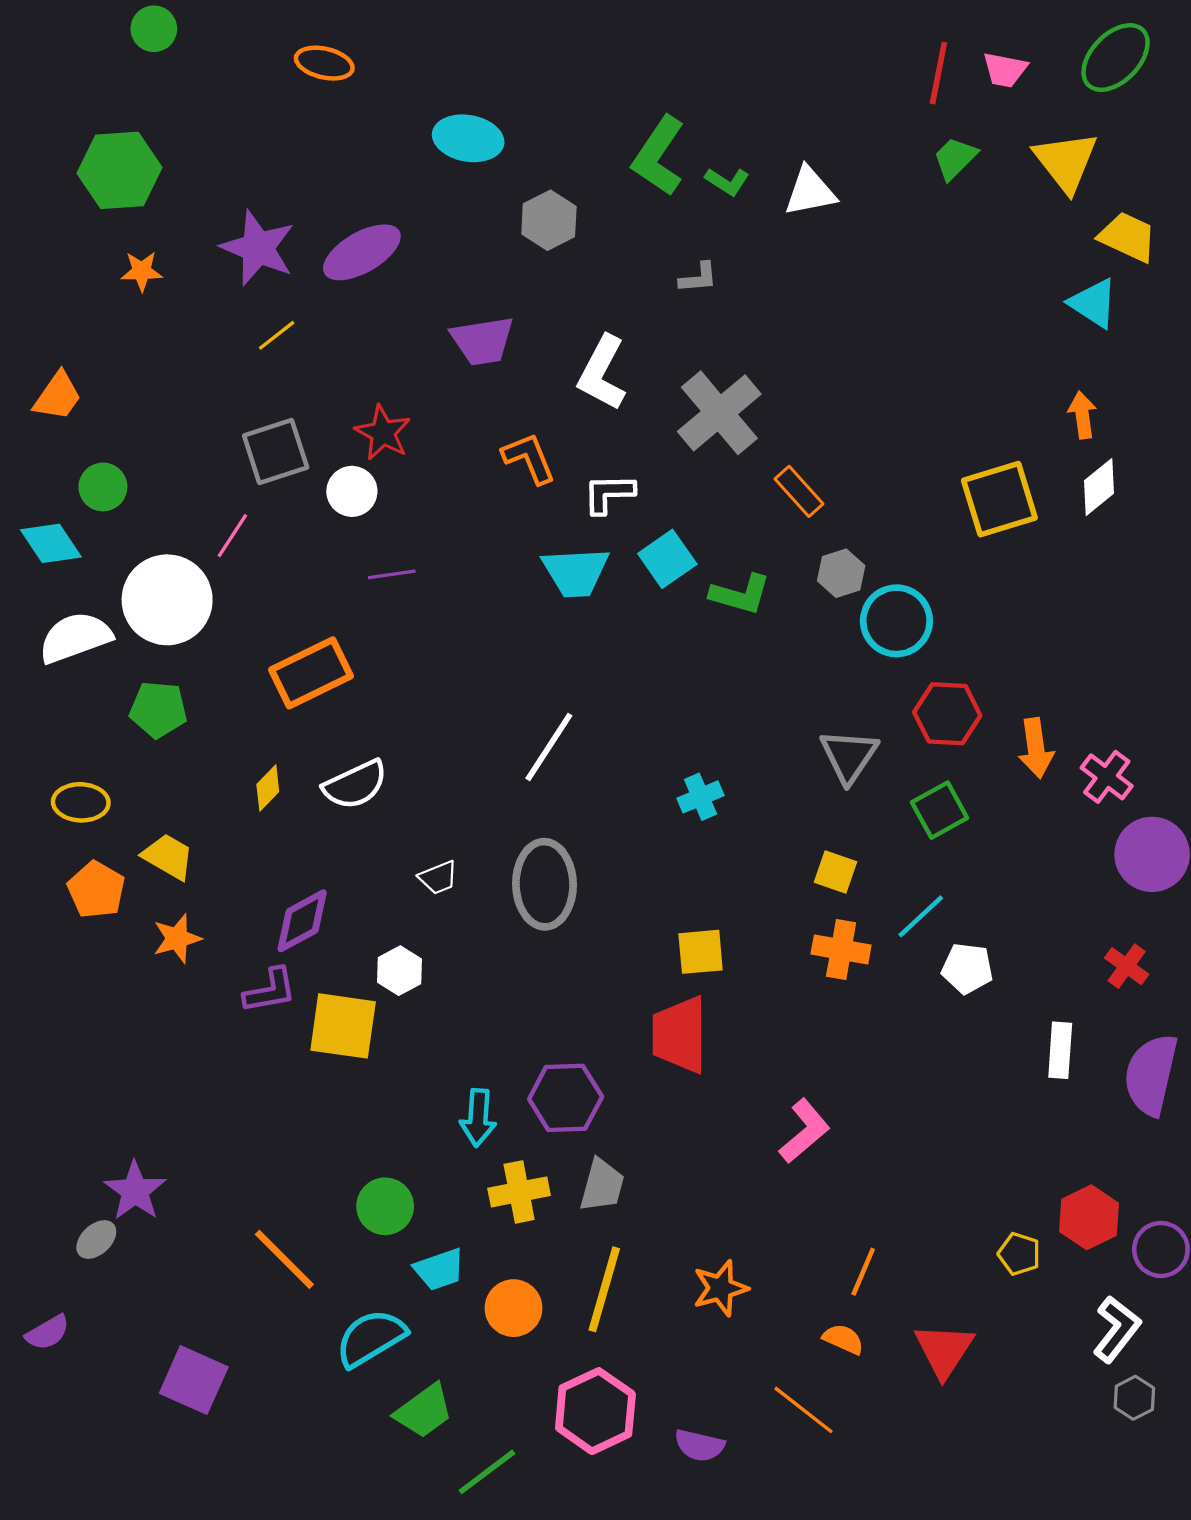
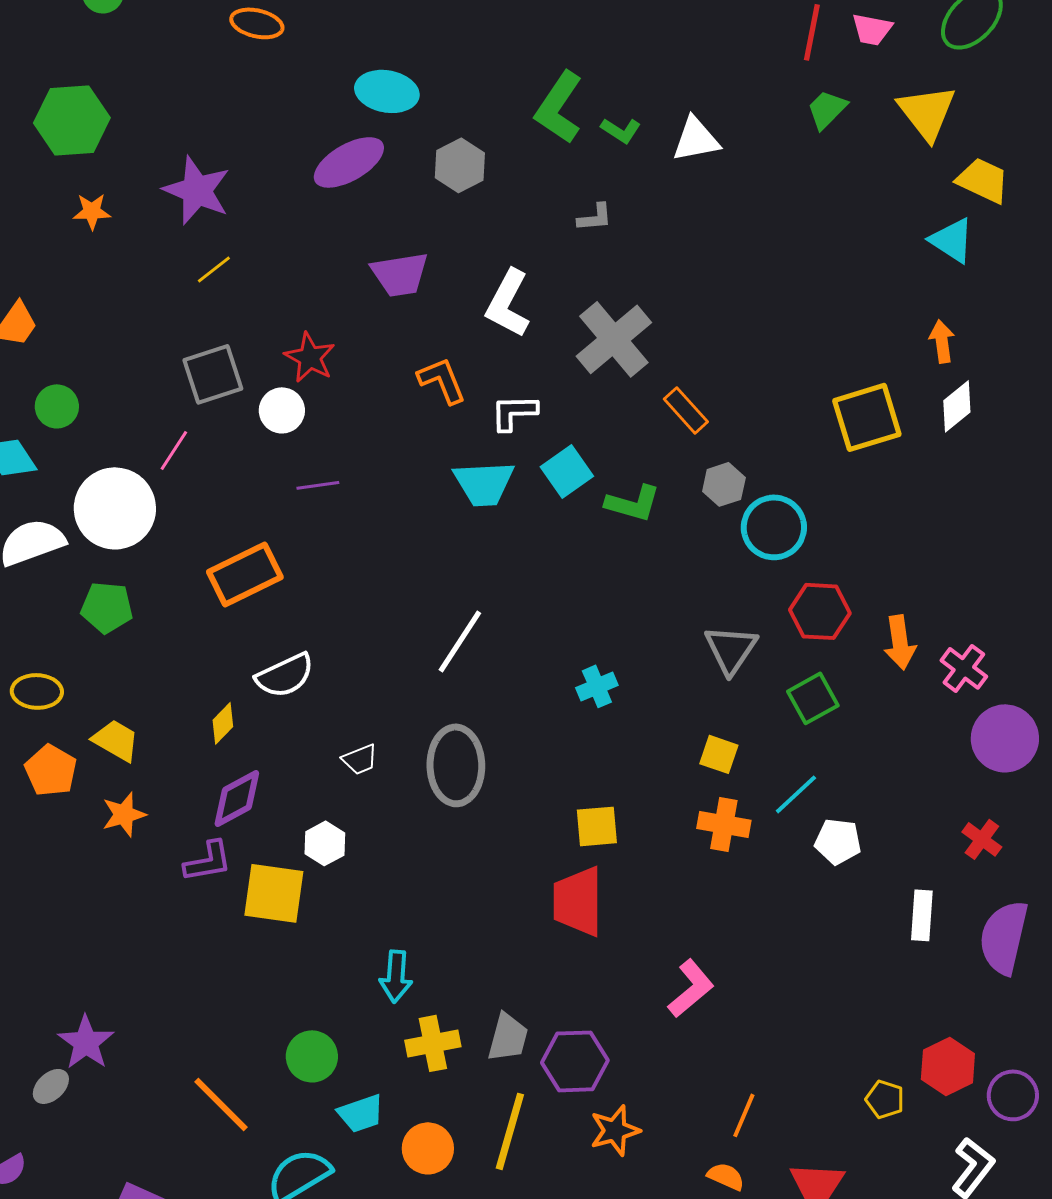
purple ellipse: (362, 252) -> (349, 162), moved
yellow diamond: (268, 788) -> (223, 723), moved
purple hexagon: (566, 1098) -> (575, 1061), moved

